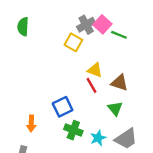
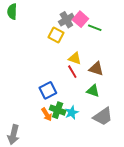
green semicircle: (23, 27) -> (12, 12), moved
green triangle: (115, 108) -> (93, 91), turned -32
orange arrow: (31, 124) -> (47, 114), moved, turned -32
cyan star: (98, 138) -> (72, 113), moved

